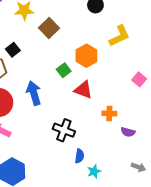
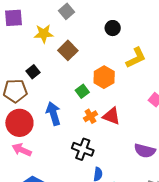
red triangle: (83, 90) -> (111, 116), moved
orange cross: (109, 113) -> (90, 116), moved, turned -32
purple semicircle: (128, 132) -> (145, 151), size x1.5

